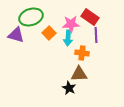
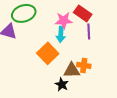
orange square: (49, 33) -> (48, 53), moved, size x1.5
orange cross: (82, 53) -> (84, 65), moved

